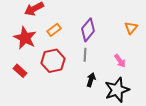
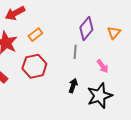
purple diamond: (88, 30) -> (86, 29), moved
gray line: (85, 55) -> (75, 52), moved

